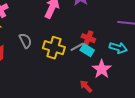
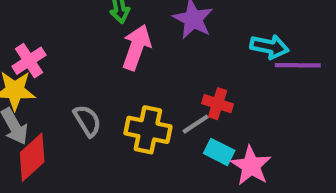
cyan arrow: (118, 48) -> (269, 47), moved
cyan rectangle: (87, 50) -> (219, 152), moved

